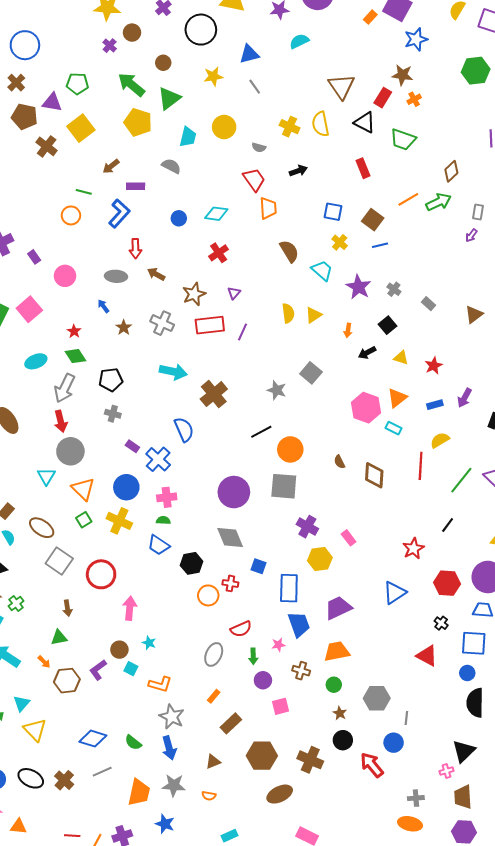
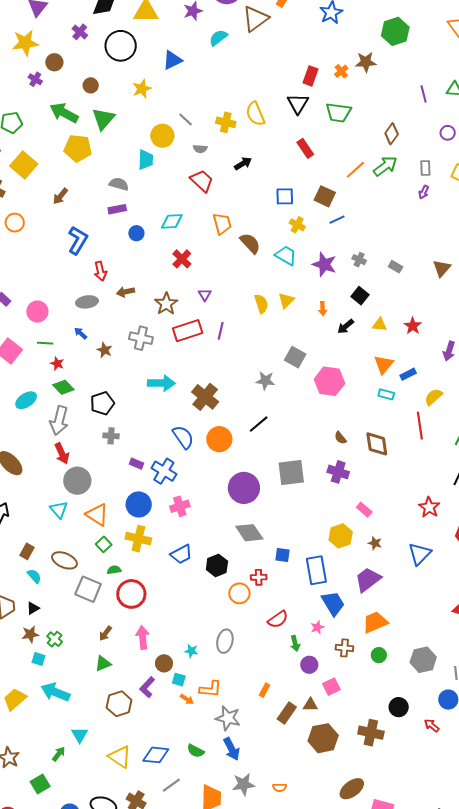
brown star: (402, 75) -> (366, 62), moved
brown triangle: (341, 86) -> (255, 19), moved, turned 40
gray line: (255, 87) -> (186, 119), moved
black triangle: (365, 122) -> (298, 104), turned 45
cyan trapezoid: (188, 137) -> (146, 160), moved
purple rectangle: (136, 186) -> (117, 209), moved
green line: (84, 192) -> (45, 343), moved
orange trapezoid: (268, 208) -> (222, 224), moved
orange circle: (71, 215) -> (15, 223), moved
brown arrow: (156, 274) -> (126, 292), turned -30
blue rectangle: (435, 405) -> (408, 374), moved
pink hexagon: (366, 408) -> (329, 381), moved
orange circle: (290, 449) -> (219, 439), moved
green semicircle: (163, 520) -> (114, 570), moved
purple cross: (307, 527) -> (338, 472), moved
blue trapezoid: (159, 545) -> (181, 554), turned -50
brown arrow: (67, 608) -> (105, 633), turned 56
pink arrow: (130, 608) -> (143, 637), moved
gray ellipse: (214, 654) -> (225, 641), moved
orange arrow: (44, 662) -> (187, 699), moved
brown star: (340, 713) -> (375, 543), moved
yellow triangle: (35, 730) -> (120, 757), moved
brown triangle: (213, 762) -> (310, 705), moved, turned 35
red arrow: (372, 765) -> (432, 725), size x0.6
brown ellipse: (280, 794) -> (352, 789), moved

